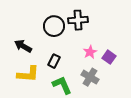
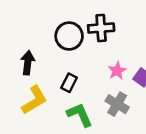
black arrow: (23, 46) -> (28, 63), turned 66
yellow L-shape: (28, 74) -> (34, 100), turned -35

